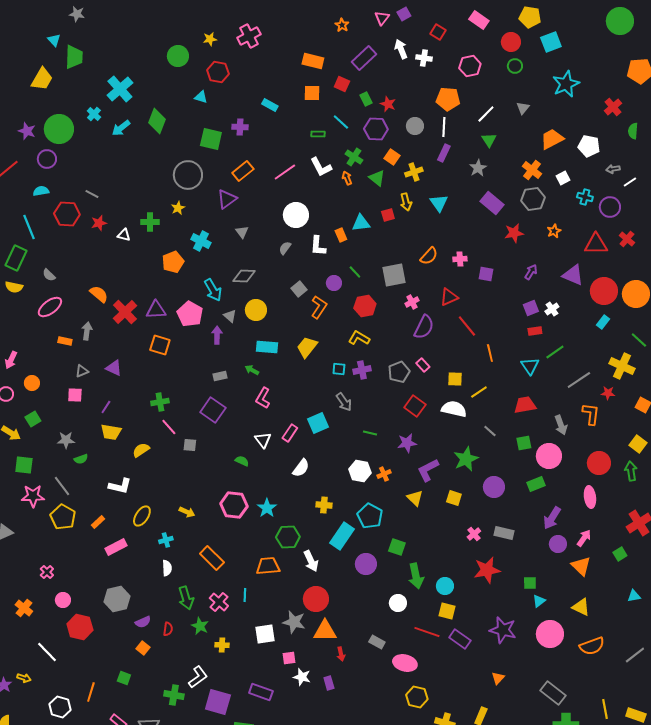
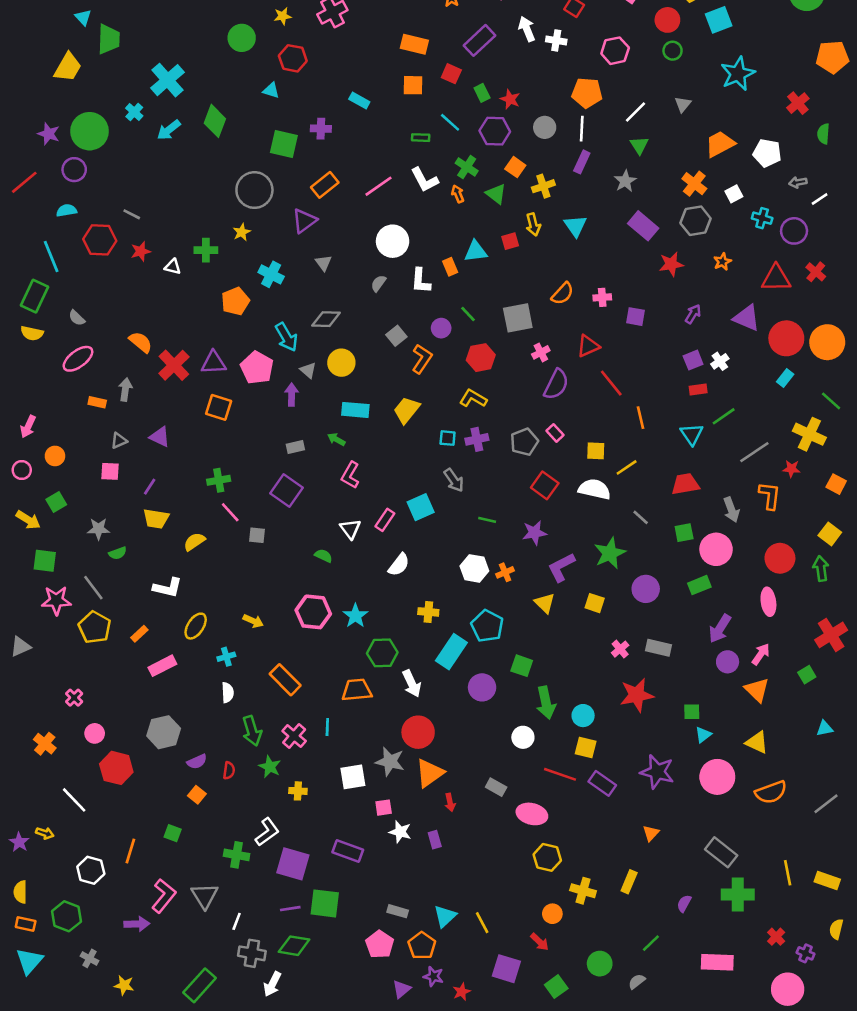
orange triangle: (325, 631) -> (430, 773), turned -35

